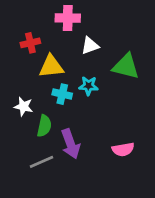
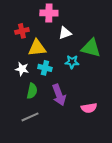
cyan star: (89, 86) -> (72, 62), moved
white star: (24, 107) -> (22, 69), moved
purple arrow: (71, 144) -> (59, 95), moved

